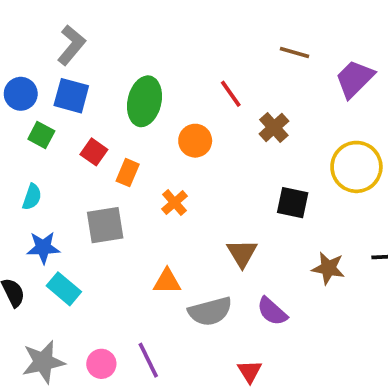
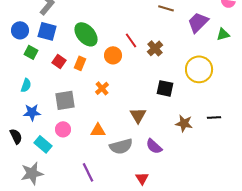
red line: (231, 94) -> (131, 40), moved
green ellipse: (145, 101) -> (86, 34), turned -55
orange rectangle: (128, 173) -> (80, 63), moved
cyan rectangle: (64, 289) -> (43, 144), moved
pink circle: (101, 364) -> (63, 129), moved

